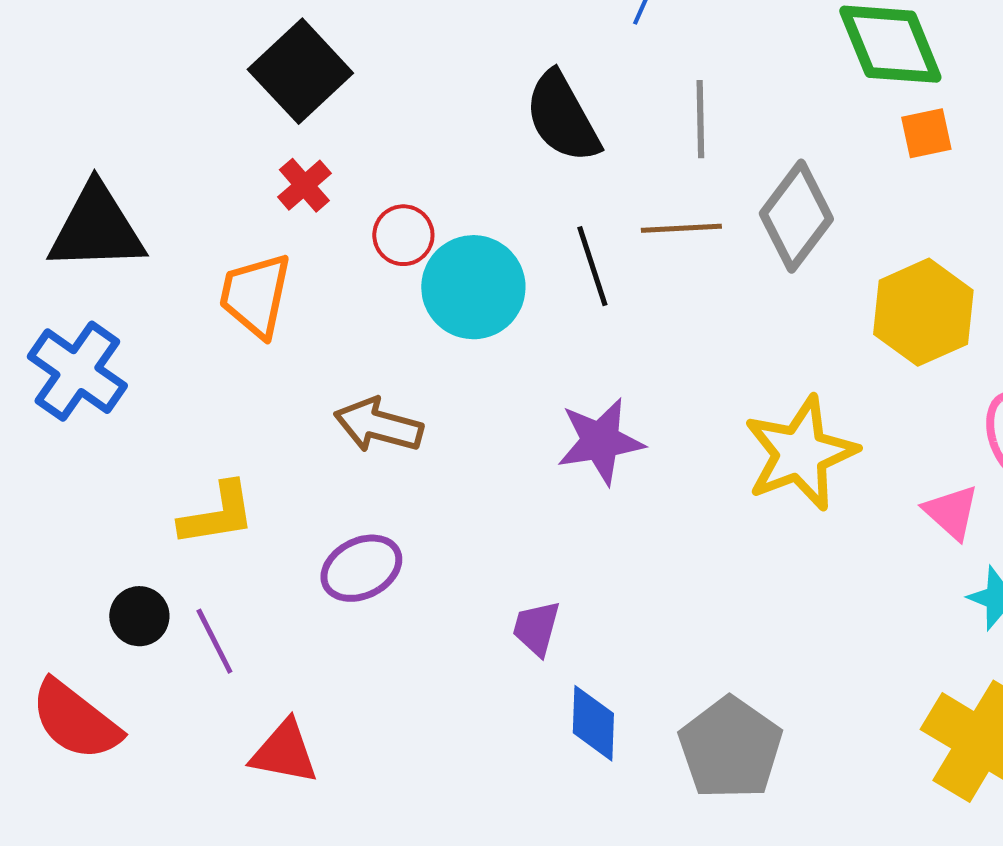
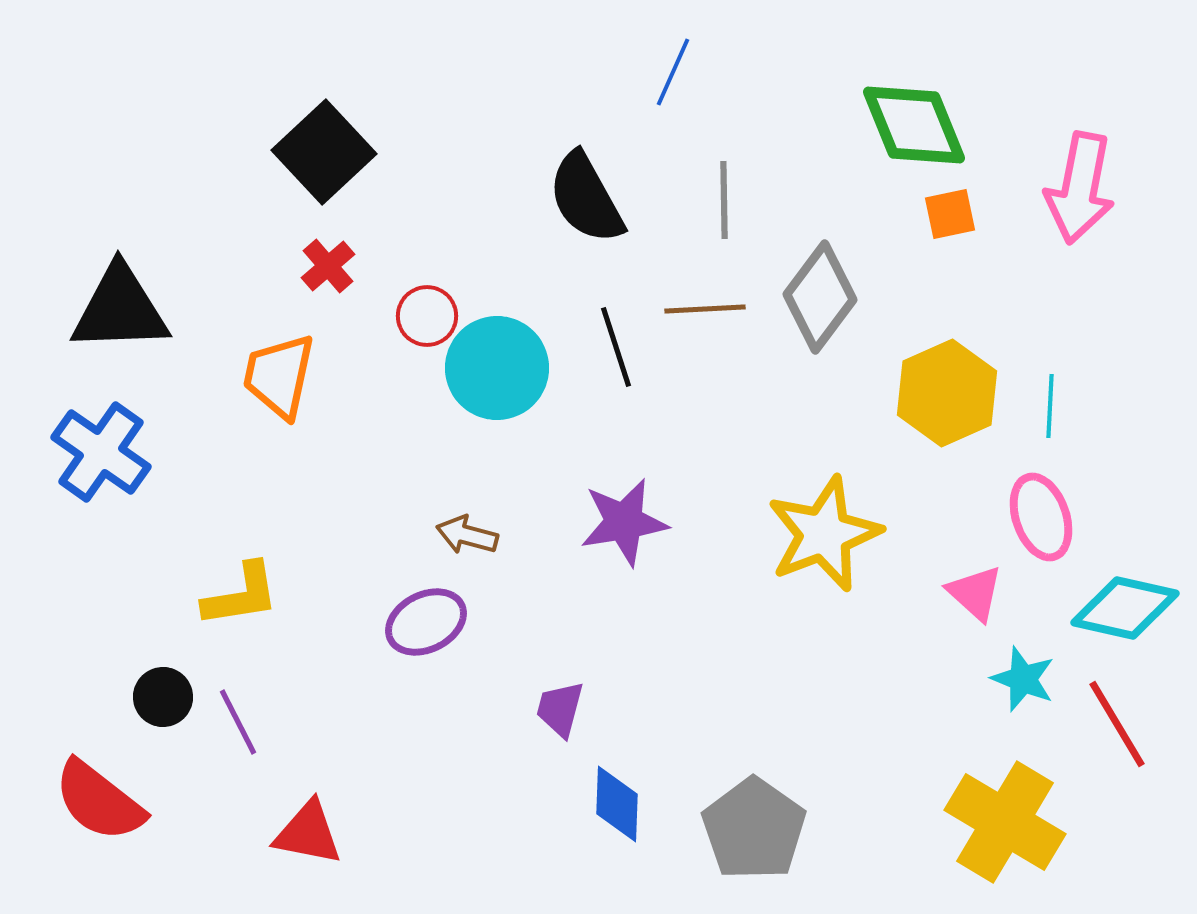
brown arrow: (378, 425) -> (467, 535), moved, size x0.7
purple ellipse: (361, 568) -> (426, 622), moved

